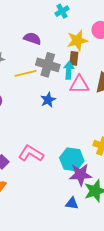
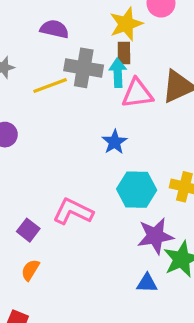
blue star: (48, 100) -> (115, 142), moved
cyan hexagon: (72, 159) -> (137, 190), moved

